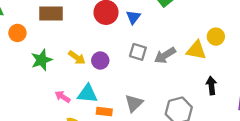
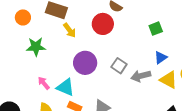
blue triangle: (133, 17) -> (161, 58), moved
yellow arrow: (77, 58) -> (70, 30), moved
purple circle: (100, 61) -> (85, 63), size x1.5

